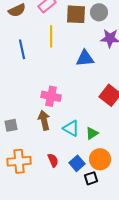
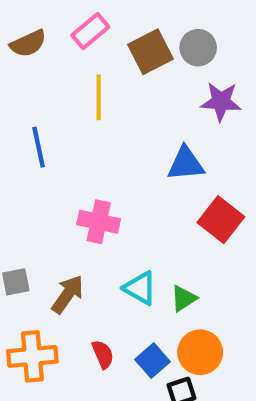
brown square: (76, 14) -> (150, 52), turned -30
blue line: (22, 49) -> (39, 147), moved
blue triangle: (85, 58) -> (186, 164), moved
brown arrow: (44, 120) -> (68, 294), moved, turned 48

